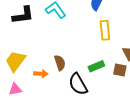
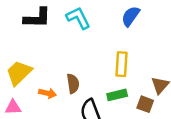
yellow rectangle: (105, 30) -> (121, 64), moved

